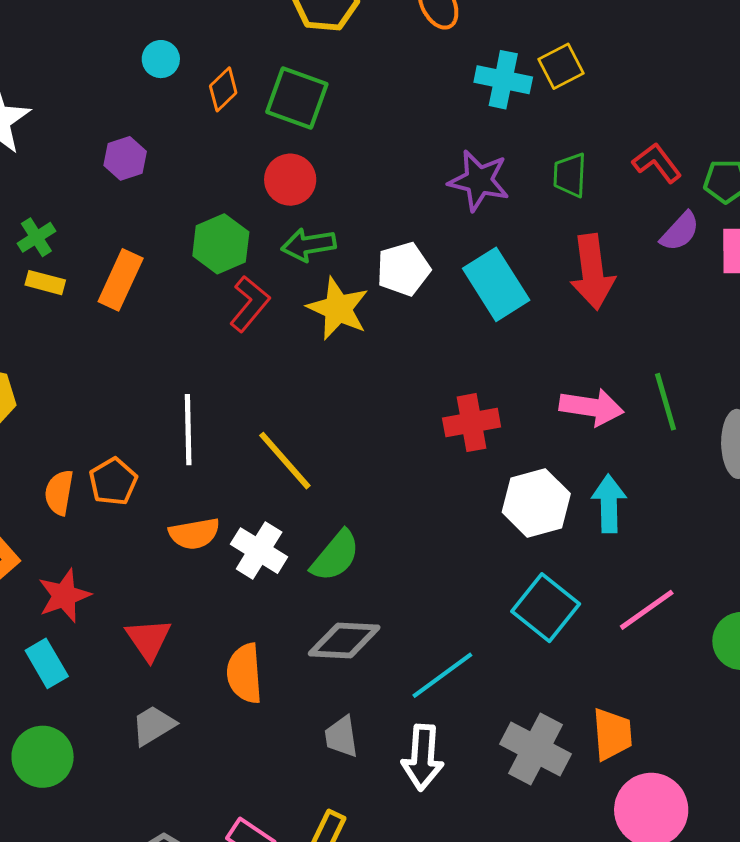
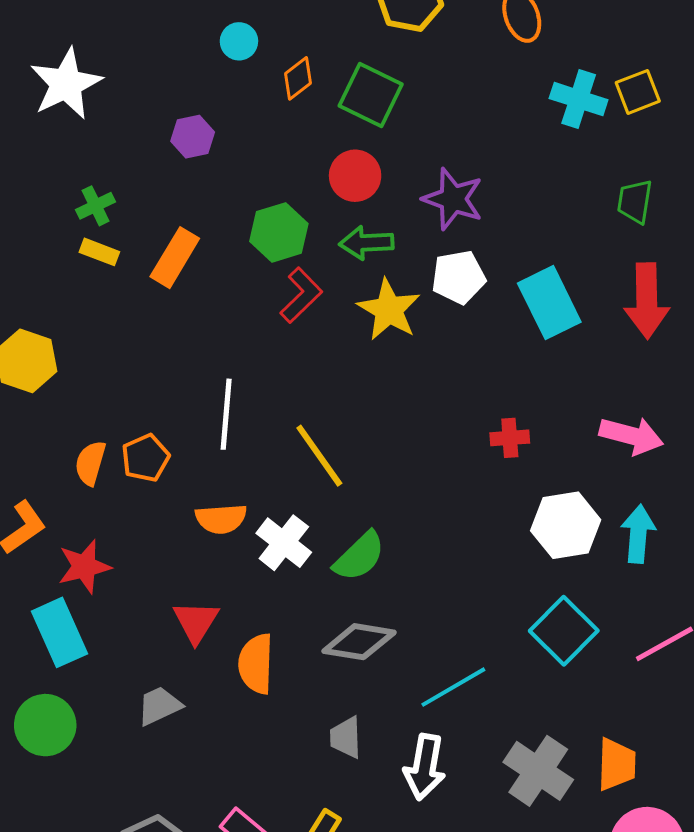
purple star: (479, 181) -> (453, 199), moved
red cross: (472, 423) -> (510, 438), size x0.7
red triangle: (148, 639) -> (196, 622), moved
cyan rectangle: (47, 663) -> (59, 632), size x1.4

